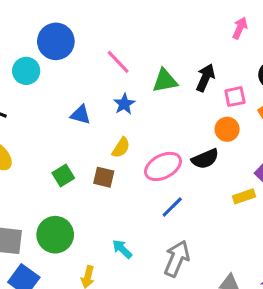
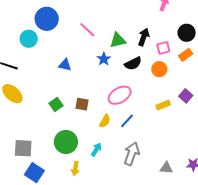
blue star: (124, 104) -> (104, 59), moved
yellow semicircle: (121, 148) -> (105, 121), moved
black semicircle: (205, 159) -> (133, 64), moved
yellow rectangle: (244, 196) -> (163, 105), moved
green circle: (55, 235) -> (66, 142), moved
cyan arrow: (122, 249) -> (96, 149), turned 80

